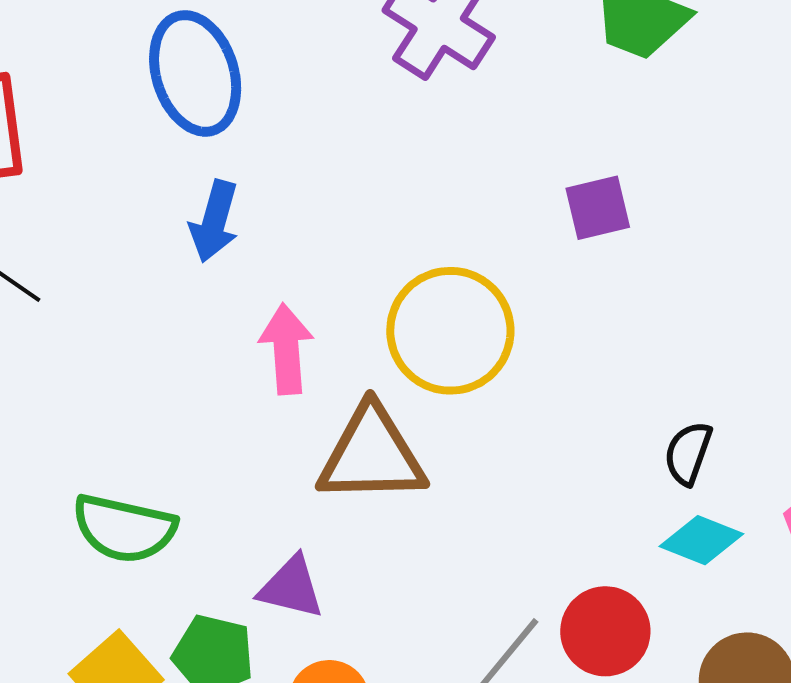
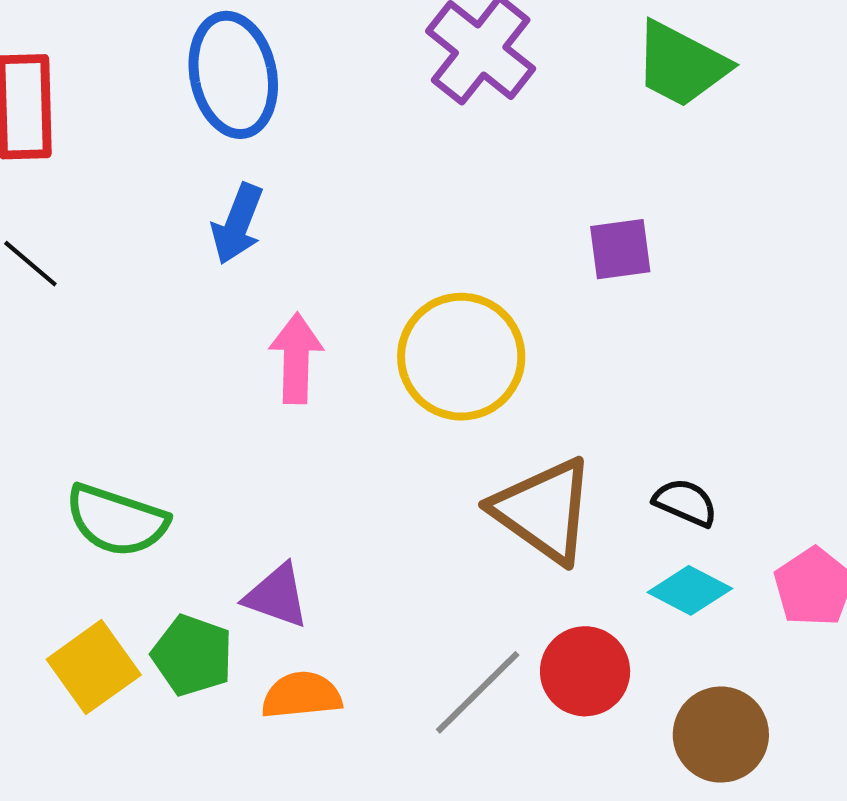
black semicircle: (688, 453) -> (685, 502), turned 88
brown triangle: (372, 455) -> (544, 510), moved, turned 31

